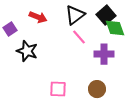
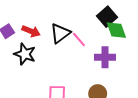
black triangle: (75, 15) -> (60, 33), moved
red arrow: (38, 17) -> (31, 31), moved

